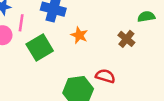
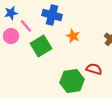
pink line: (21, 23) -> (26, 26), turned -48

